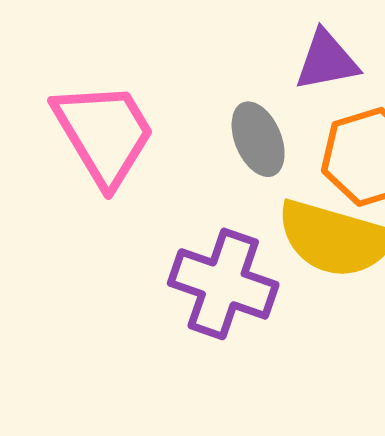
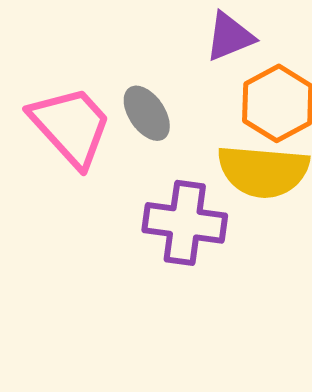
gray ellipse: (258, 139) -> (147, 113), moved

